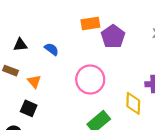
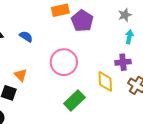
orange triangle: (34, 81) -> (21, 75), moved

